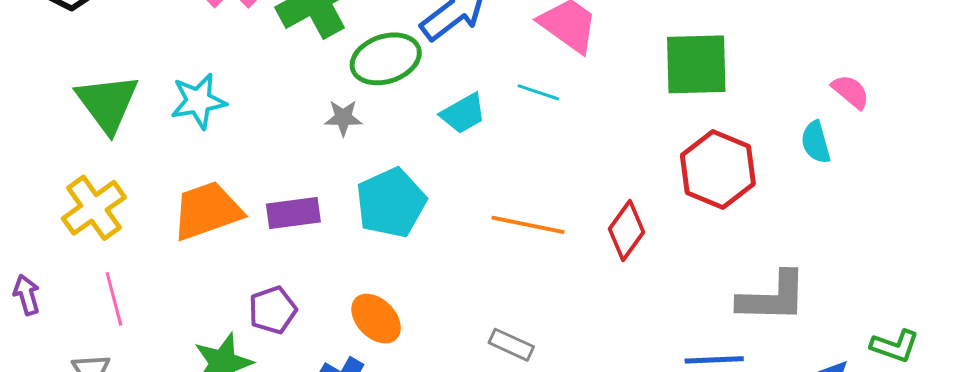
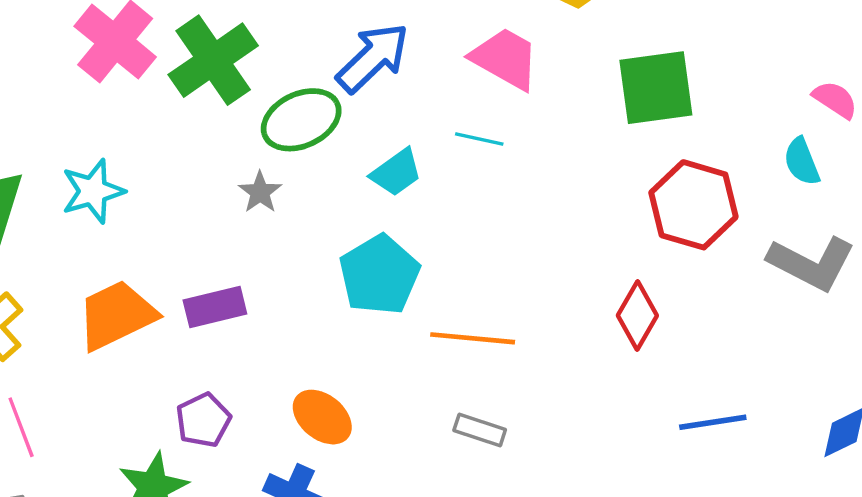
gray star: (343, 118) -> (260, 192), turned -30
cyan pentagon: (391, 203) -> (379, 275), moved
orange line: (528, 225) -> (473, 338), moved
red diamond: (626, 231) -> (637, 315), moved
gray L-shape: (772, 297) -> (811, 263), moved, turned 32

